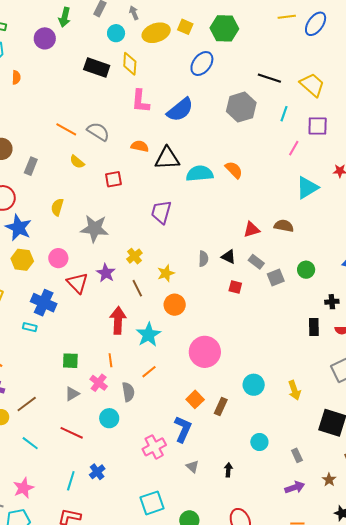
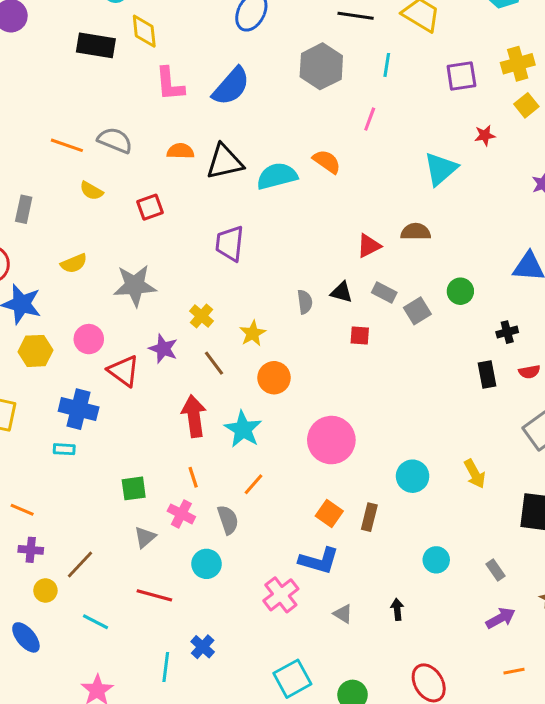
purple square: (318, 126) -> (461, 76), moved
pink line: (294, 148) -> (370, 119), moved
yellow semicircle: (57, 207) -> (74, 263), turned -120
blue L-shape: (183, 429) -> (319, 561), turned 92

